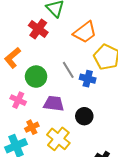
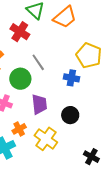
orange trapezoid: (85, 32) -> (65, 17), moved
gray line: (68, 70) -> (38, 62), moved
purple trapezoid: (54, 104) -> (39, 104), turned 80

